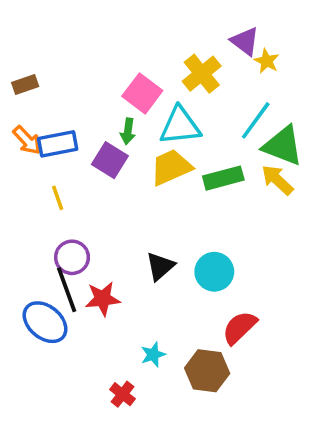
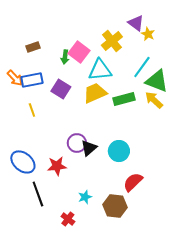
brown rectangle: (25, 84) -> (33, 47), moved
green arrow: (128, 131) -> (65, 57), moved
purple circle: (72, 257) -> (77, 143), moved
black line: (67, 290) -> (38, 194), moved
blue ellipse: (45, 322) -> (23, 162), moved

